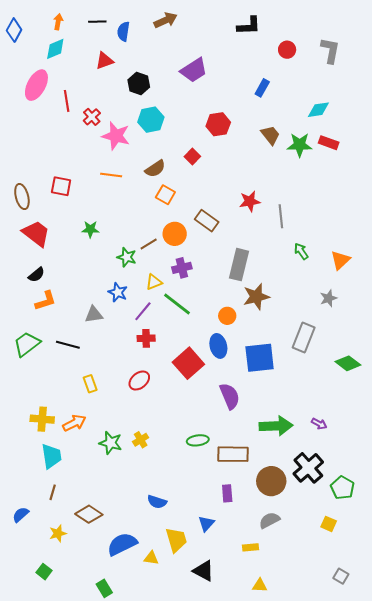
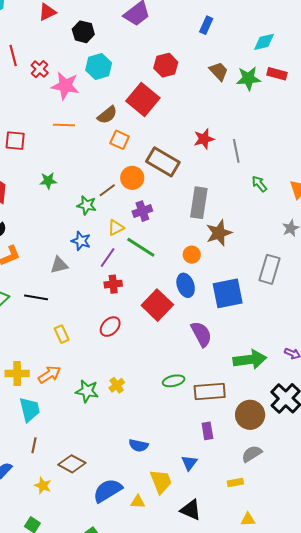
red square: (192, 156) -> (143, 99), size x2.0
brown rectangle: (207, 221) -> (163, 162), size x1.4
yellow star: (58, 533) -> (43, 486), turned -30

